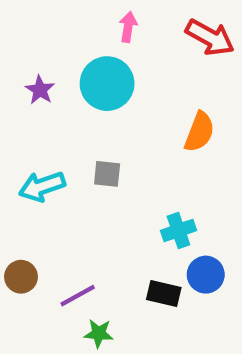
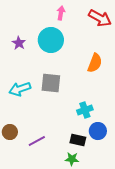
gray square: (107, 174) -> (51, 83), size x1.5
green star: (99, 333) -> (72, 159), moved

